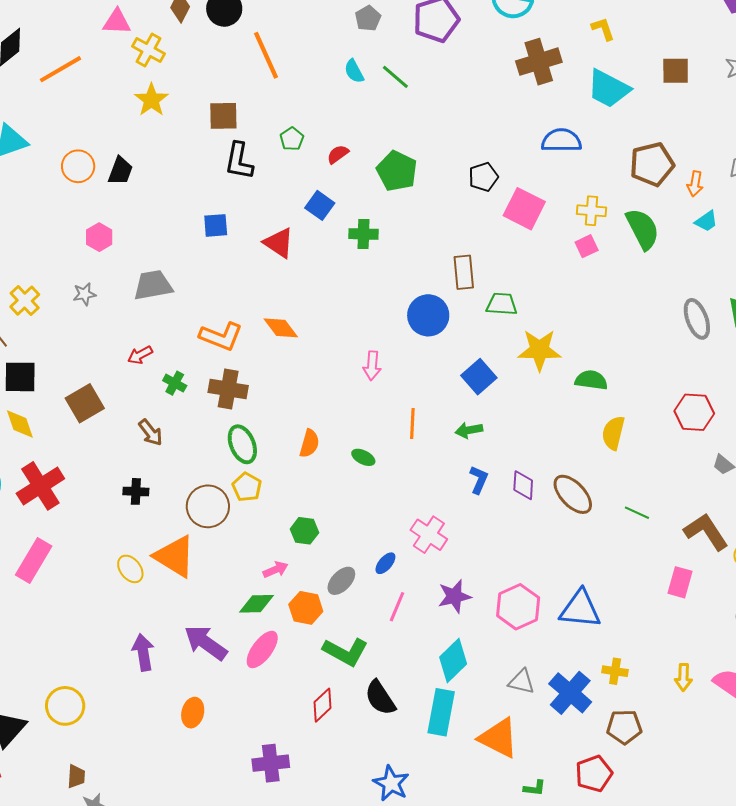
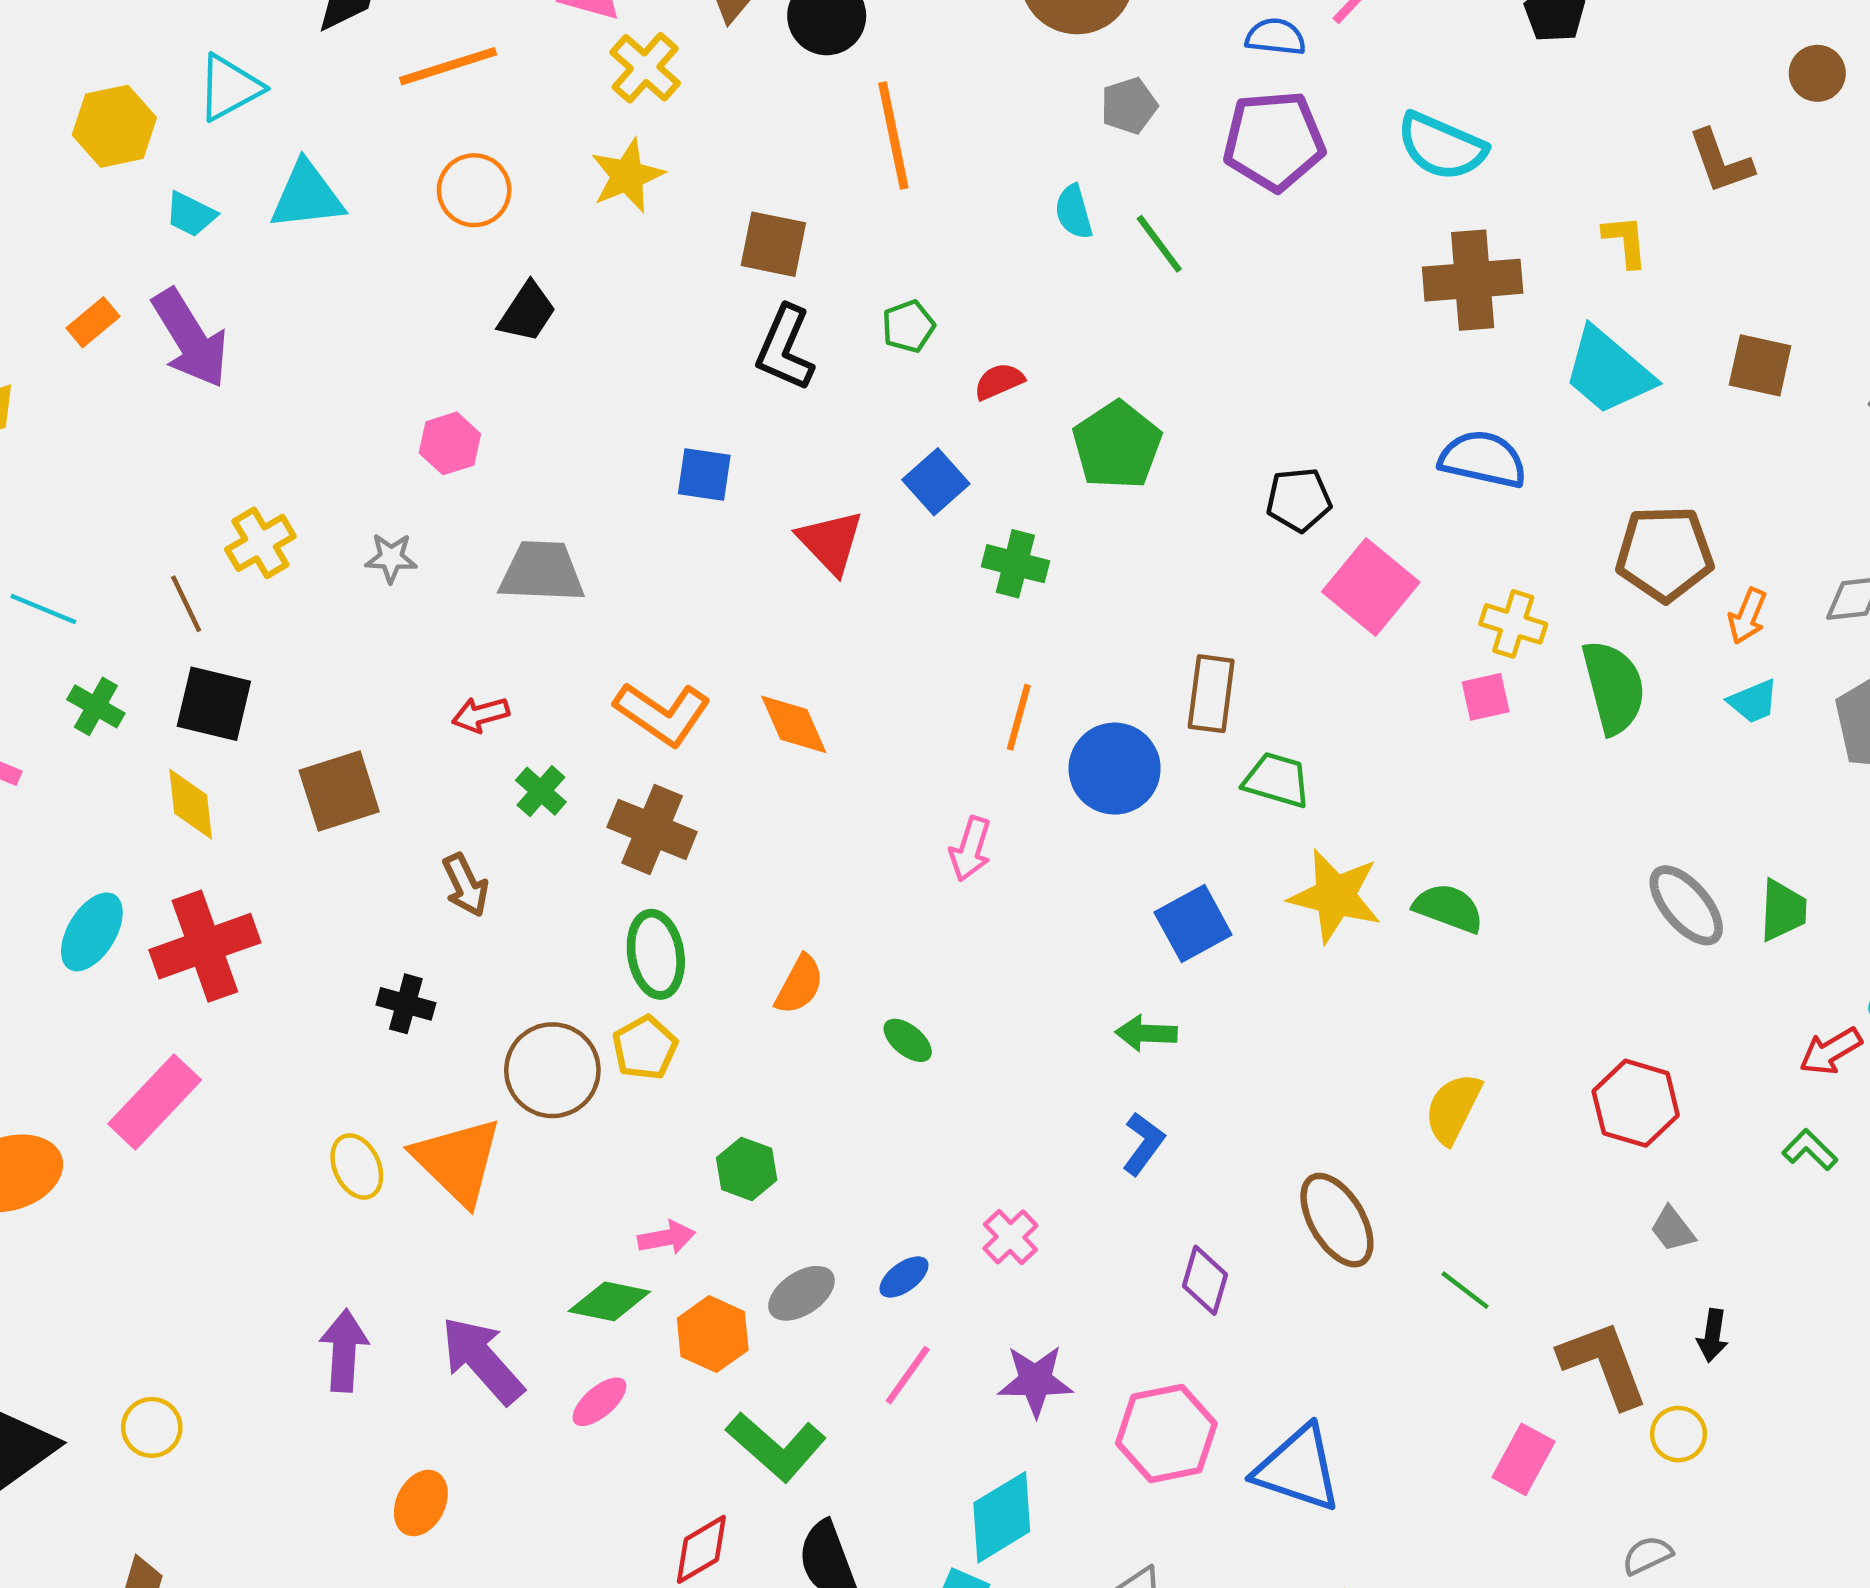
orange circle: (78, 166) -> (474, 190), moved
gray ellipse: (697, 319) -> (1686, 905), turned -33
green semicircle: (591, 380) -> (1448, 908), moved
orange line: (412, 423) -> (1019, 717), moved
purple diamond: (523, 485) -> (1205, 1280), moved
pink cross: (429, 535) -> (1010, 1237), size x0.7
pink ellipse: (262, 649) -> (599, 1402), size x0.7
yellow circle: (65, 706) -> (152, 1427), size x0.7

